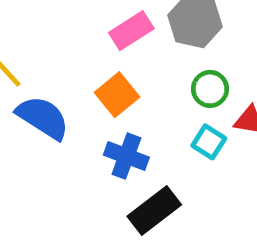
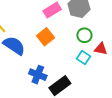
blue cross: (126, 156) -> (38, 75), moved

